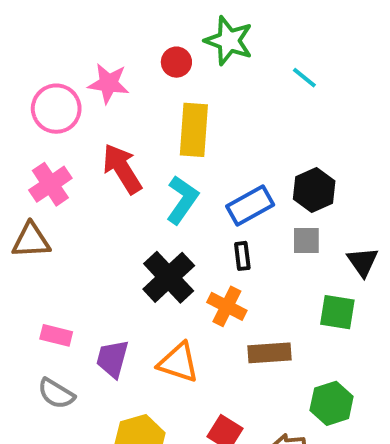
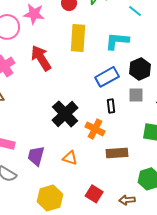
cyan L-shape: (182, 200) -> (117, 41), moved, turned -120
black rectangle: (242, 256) -> (111, 106), moved
orange triangle: (178, 363) -> (70, 158), size x0.7

